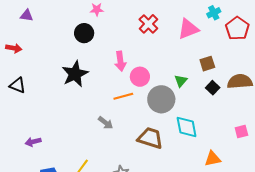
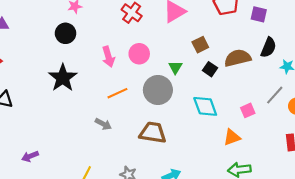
pink circle: (140, 77) -> (139, 54), moved
cyan diamond: (187, 127) -> (205, 106), moved
orange triangle: (213, 159) -> (232, 137), moved

